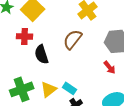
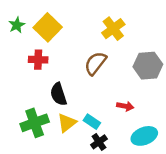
black semicircle: (42, 54) -> (58, 94), moved
red arrow: (110, 67) -> (125, 106), moved, turned -40

